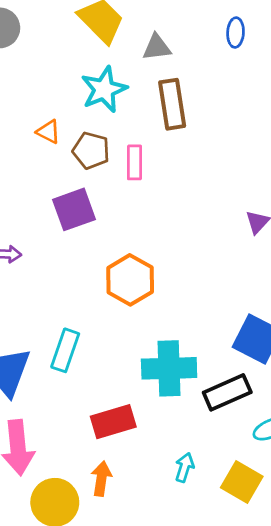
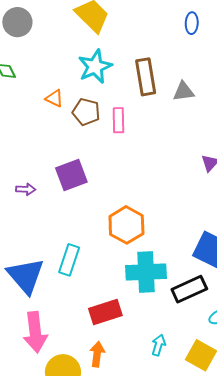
gray triangle: (157, 47) -> (184, 92), moved
purple square: (74, 209) -> (71, 175), moved
orange hexagon: (130, 280) -> (126, 225), moved

